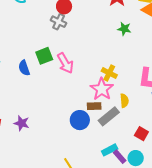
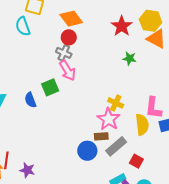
pink arrow: (65, 63) -> (67, 71), moved
yellow semicircle: (124, 101) -> (142, 125), moved, size x1.5
purple star: (22, 123) -> (27, 170), moved
red square: (141, 134) -> (136, 161), moved

